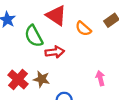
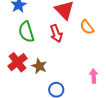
green semicircle: (34, 36) -> (26, 32), moved
red arrow: (55, 52) -> (56, 33), moved, turned 66

